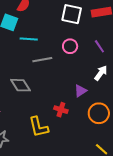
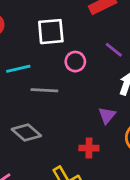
white square: (72, 14) -> (51, 32), moved
gray line: (42, 60) -> (44, 90), turned 30

